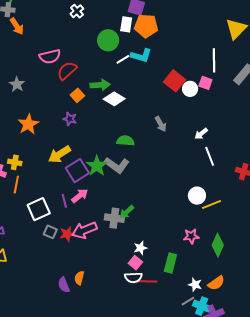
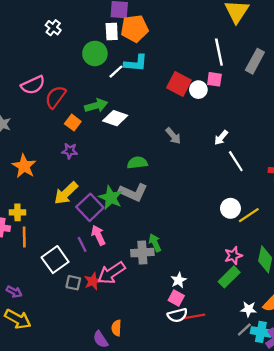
pink arrow: (80, 196) -> (98, 235), turned -66
green arrow: (127, 212) -> (155, 243), turned 119
green rectangle: (170, 263) -> (229, 277), moved, turned 42

